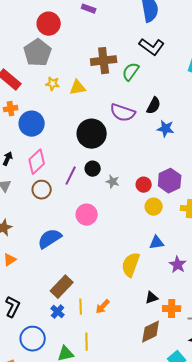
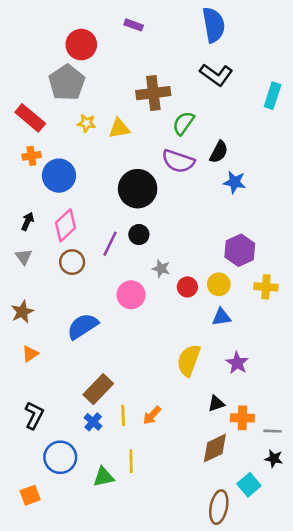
green semicircle: (131, 72) -> (183, 123), moved
gray star: (113, 182) -> (161, 269), moved
red circle: (144, 185) -> (187, 287), moved
blue triangle: (157, 243) -> (221, 317), moved
purple star: (178, 265) -> (237, 363), moved

